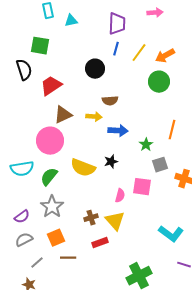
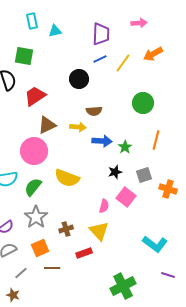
blue line: (116, 49) -> (100, 59), turned 48
orange arrow: (165, 56) -> (153, 54), moved
green circle: (159, 82) -> (143, 103), moved
green star: (146, 145) -> (125, 147), moved
black star: (111, 162) -> (115, 172), moved
pink square: (142, 187) -> (126, 197), turned 30
brown cross: (91, 218) -> (66, 229), moved

